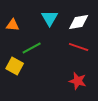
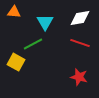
cyan triangle: (50, 18) -> (45, 22), moved
orange triangle: (13, 25) -> (14, 12), moved

